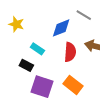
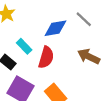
red semicircle: (70, 52) -> (46, 57), moved

